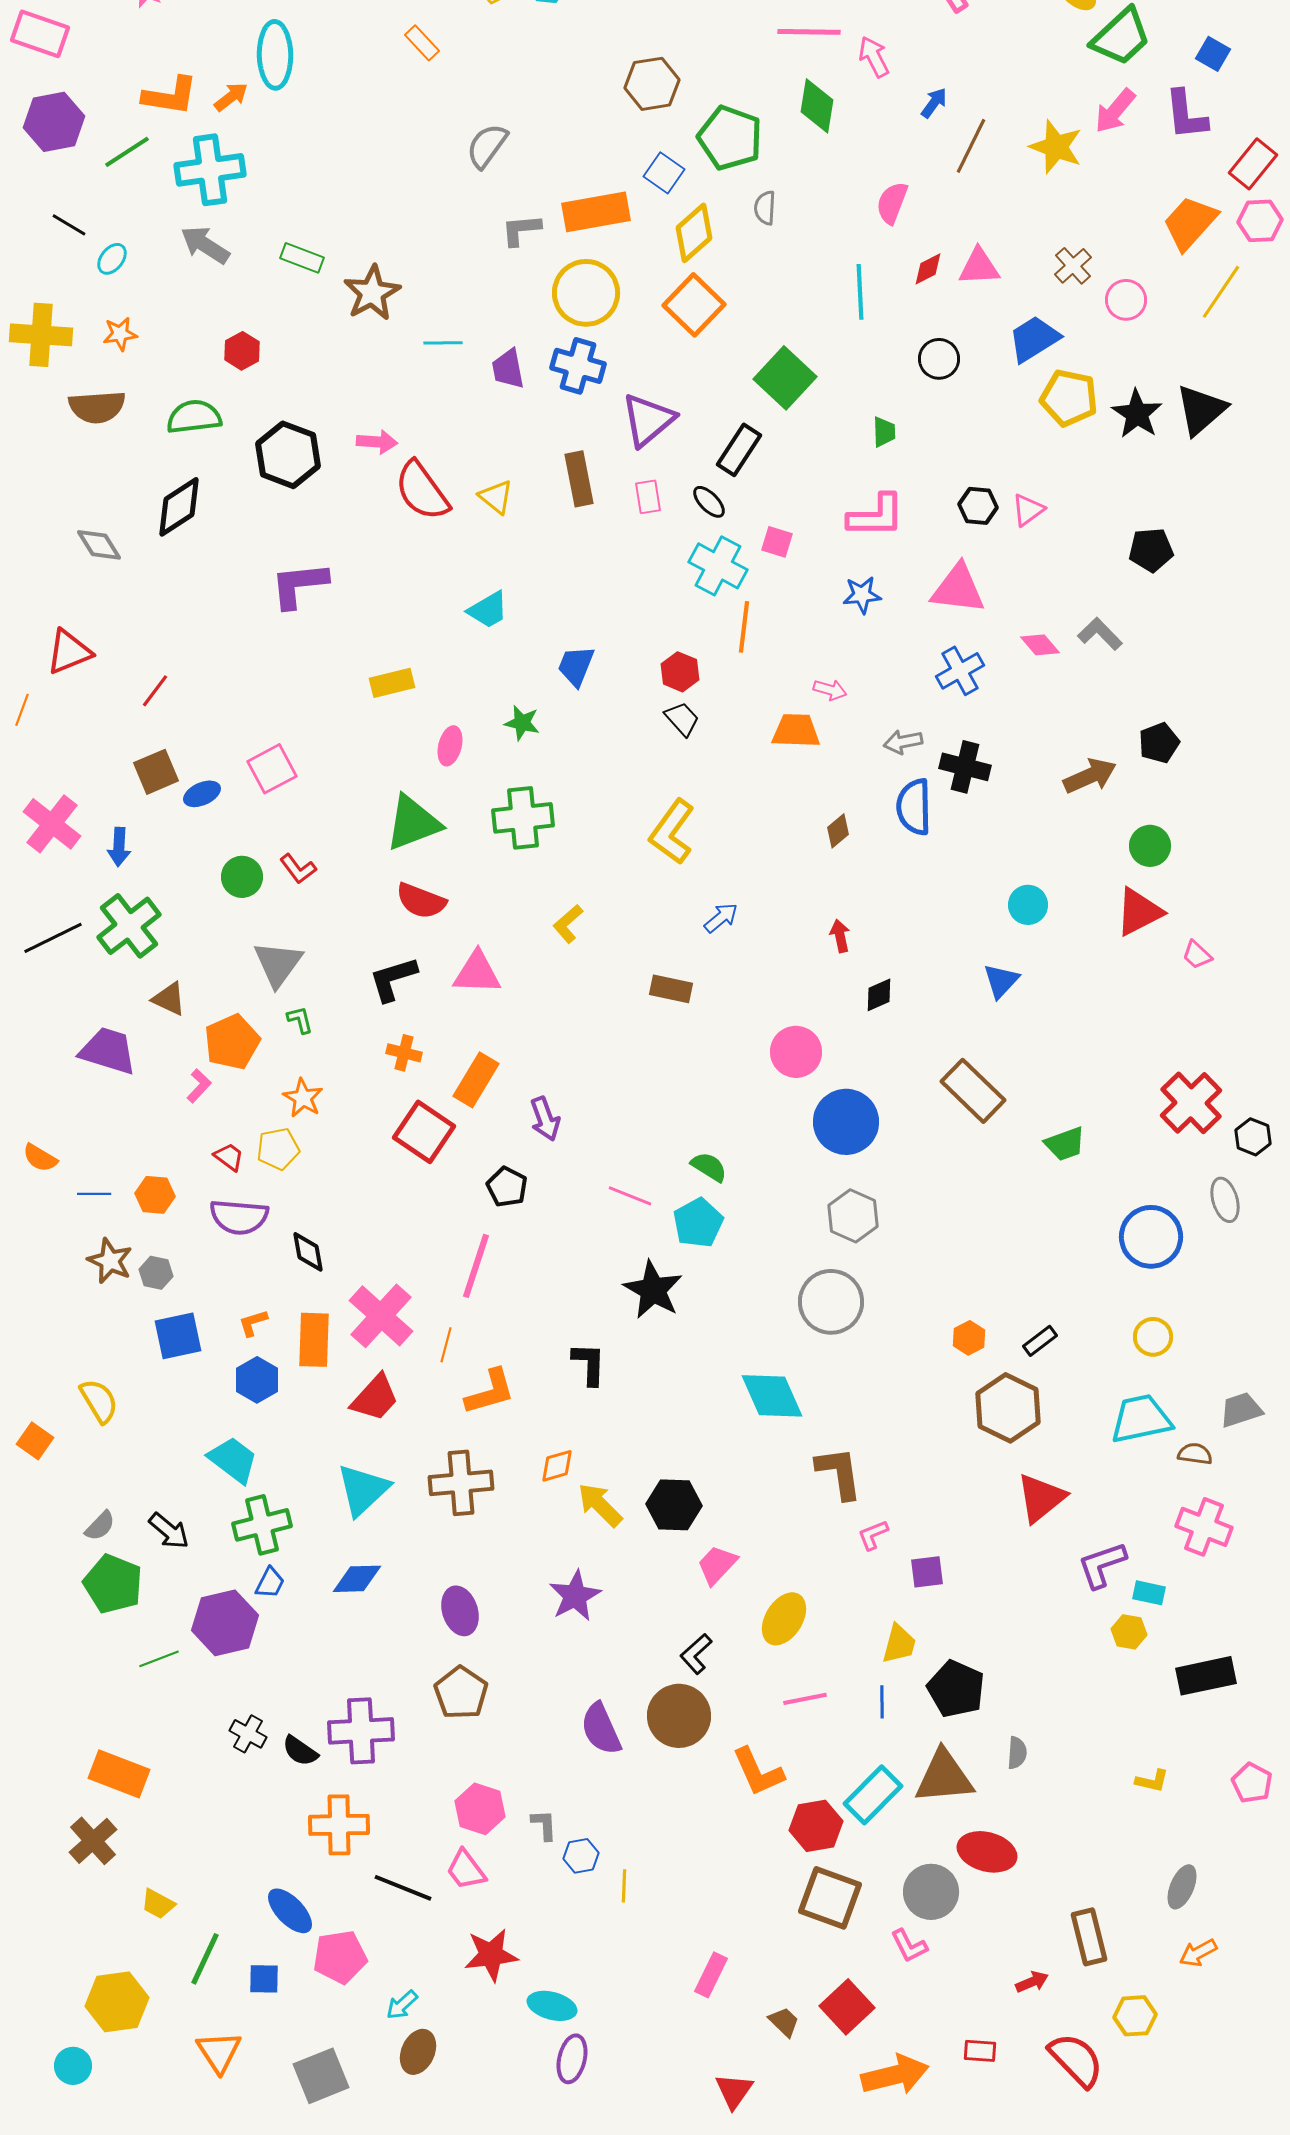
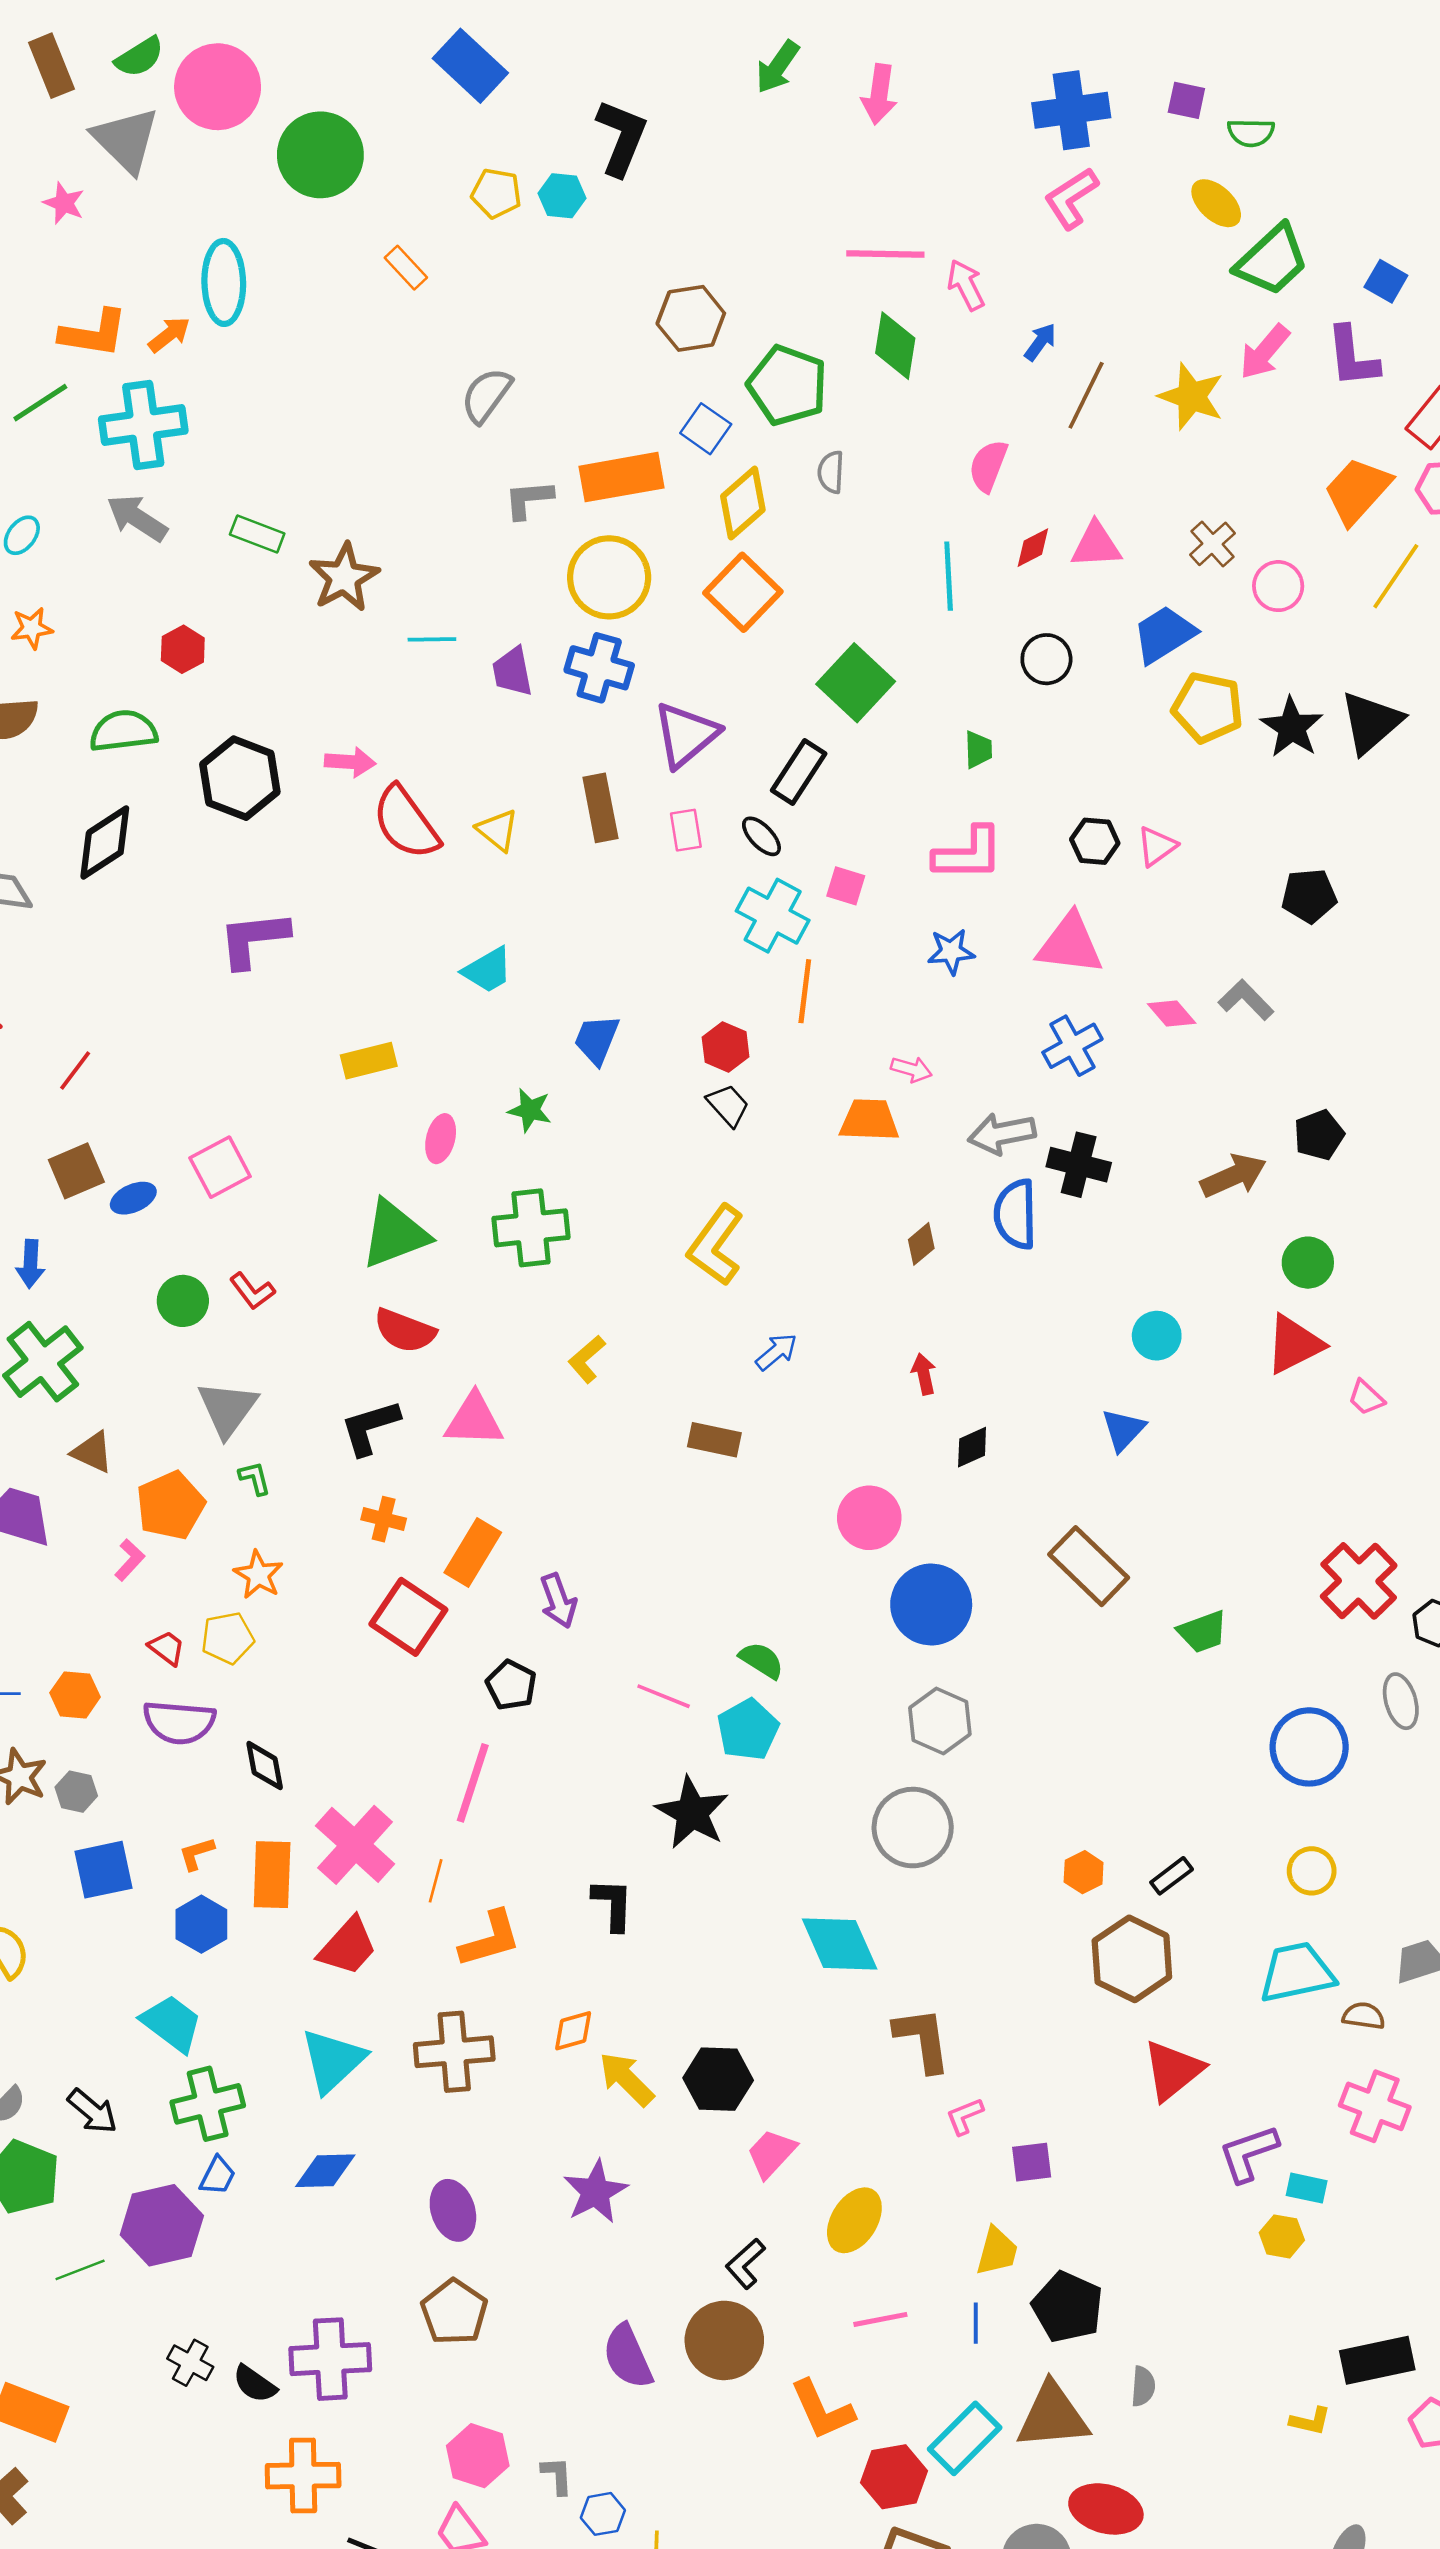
gray arrow: (903, 742) -> (1002, 1134), size x1.4
black rectangle: (1206, 1676) -> (1377, 2360), moved

